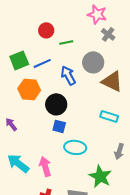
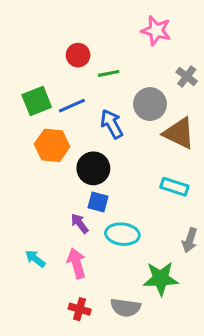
gray cross: (108, 34) -> (187, 77), moved
purple arrow: (11, 124) -> (80, 223), moved
cyan arrow: (18, 163) -> (35, 259), size x0.6
green star: (100, 176) -> (161, 279), turned -30

